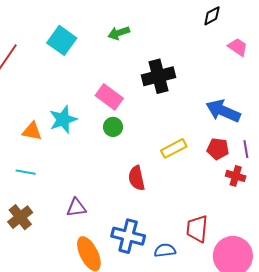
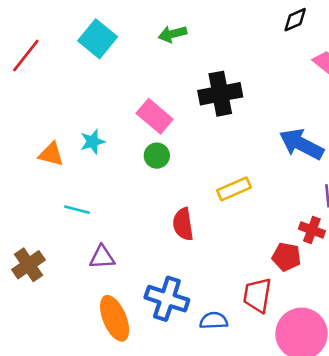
cyan star: (63, 119) -> (93, 142), size x0.7
red pentagon: (218, 149) -> (286, 257), moved
cyan line: (26, 172) -> (77, 210), moved

